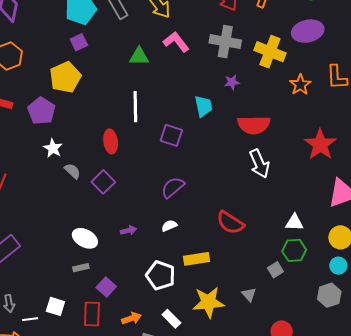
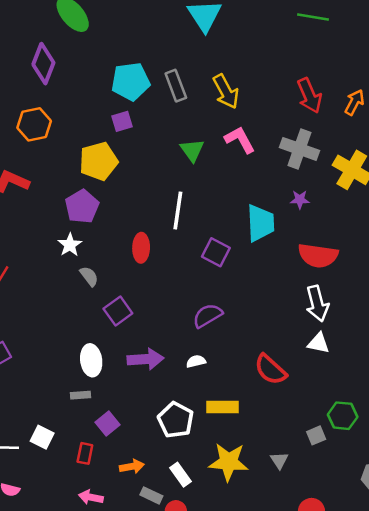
green triangle: (139, 56) -> (192, 150), turned 45
cyan trapezoid: (203, 106) -> (261, 223), size x1.4
purple pentagon: (41, 111) -> (82, 207), moved
purple square: (103, 182) -> (118, 311), moved
white triangle: (294, 222) -> (318, 343), moved
purple arrow: (129, 230) -> (146, 359), size x1.8
white ellipse: (85, 238) -> (91, 360), turned 45
red rectangle: (92, 314) -> (85, 453), size x0.7

